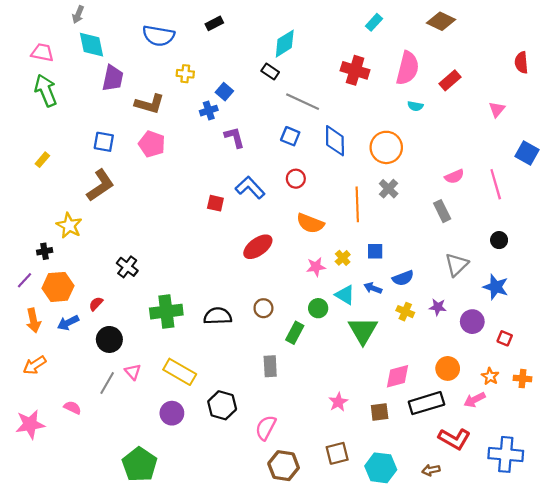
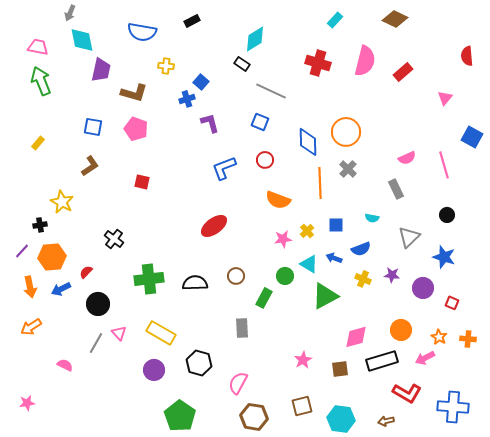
cyan semicircle: (415, 106) -> (372, 218), moved
blue diamond: (335, 141) -> (308, 142), moved
brown L-shape: (100, 185) -> (90, 166), size x0.7
blue L-shape: (250, 188) -> (224, 168), turned -68
red square: (215, 203) -> (142, 182), moved
red ellipse: (258, 247) -> (214, 226), moved
green triangle: (363, 331) -> (325, 296), turned 32
pink star: (30, 424) -> (27, 403), moved, size x0.6
green pentagon: (140, 465) -> (180, 416), moved

